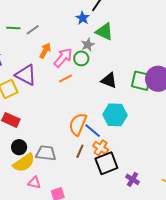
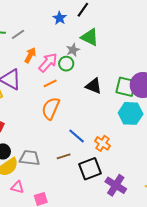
blue star: (83, 18) -> (60, 18), moved
cyan hexagon: (115, 115) -> (131, 113), moved
orange semicircle: (78, 124) -> (51, 108), moved
orange cross: (101, 148) -> (102, 143), moved
brown line: (80, 151) -> (64, 156), turned 48
purple cross: (133, 179) -> (116, 185), size x1.5

